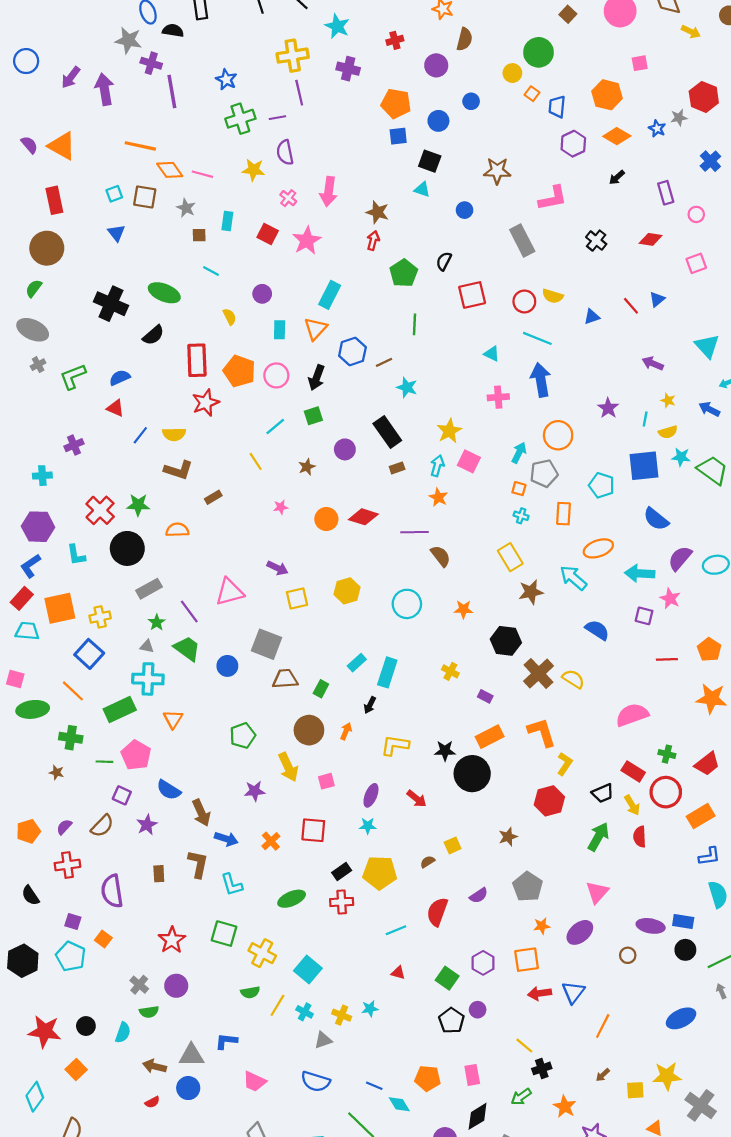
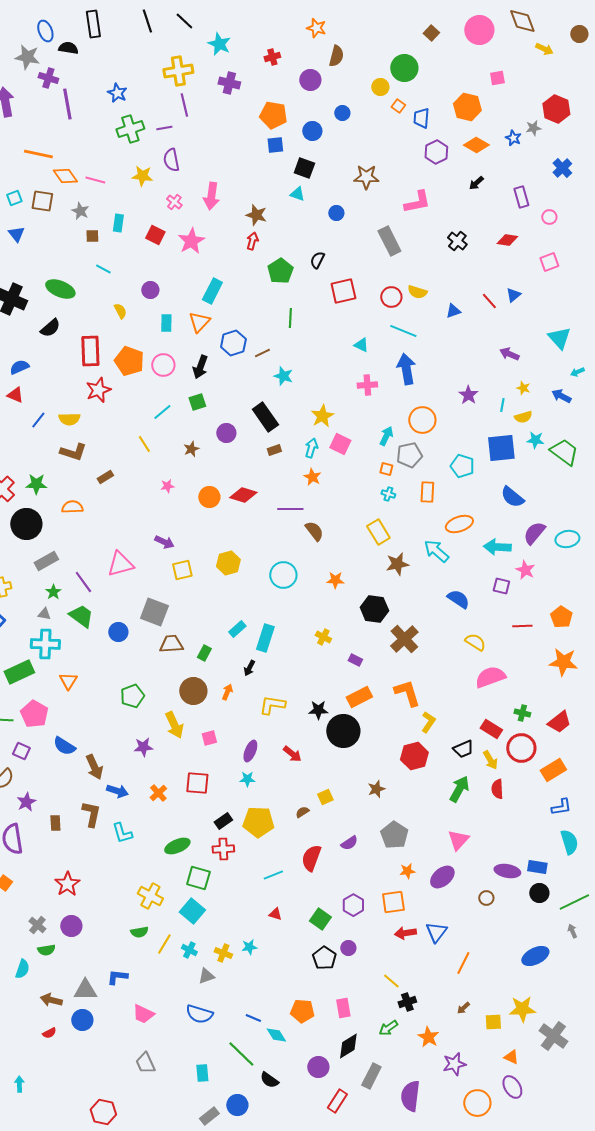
yellow semicircle: (573, 679) -> (475, 642), moved
purple star: (147, 825) -> (26, 802), moved
green square: (224, 934) -> (198, 878), moved

